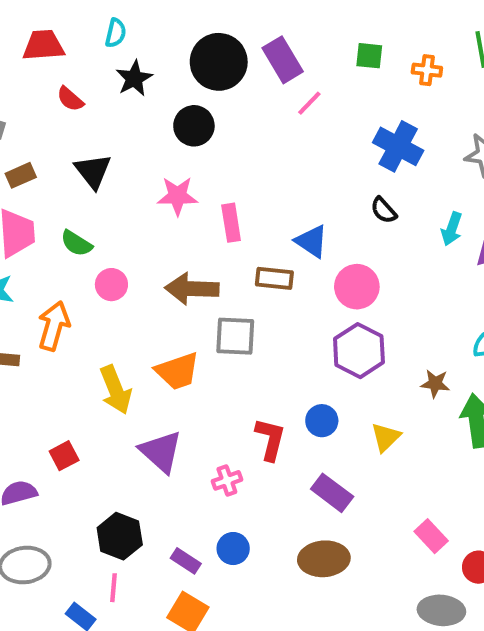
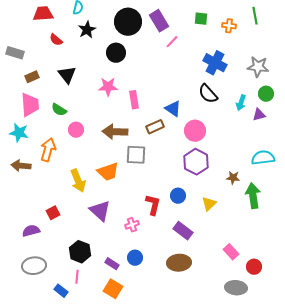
black semicircle: (384, 210) -> (208, 94), size x1.5
brown rectangle: (274, 278) -> (155, 127), turned -30

